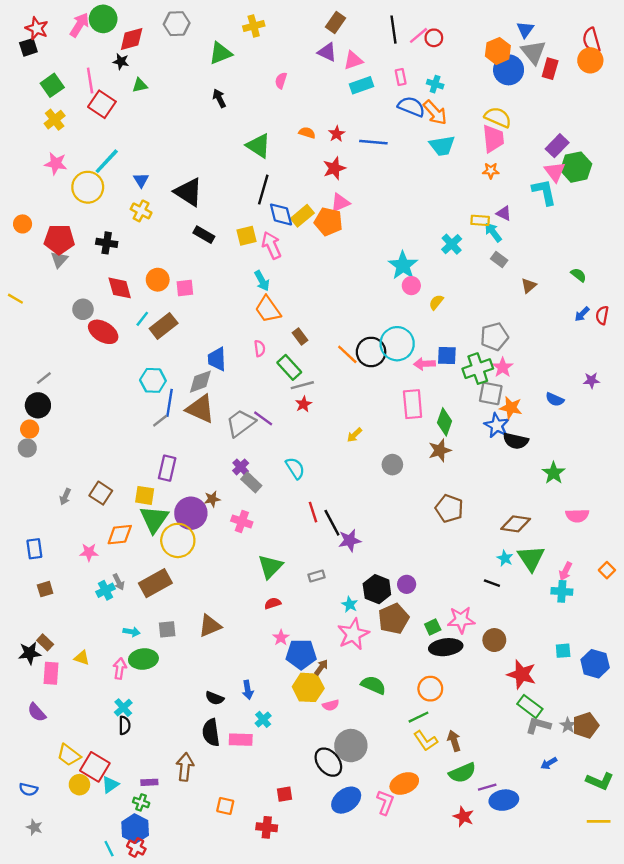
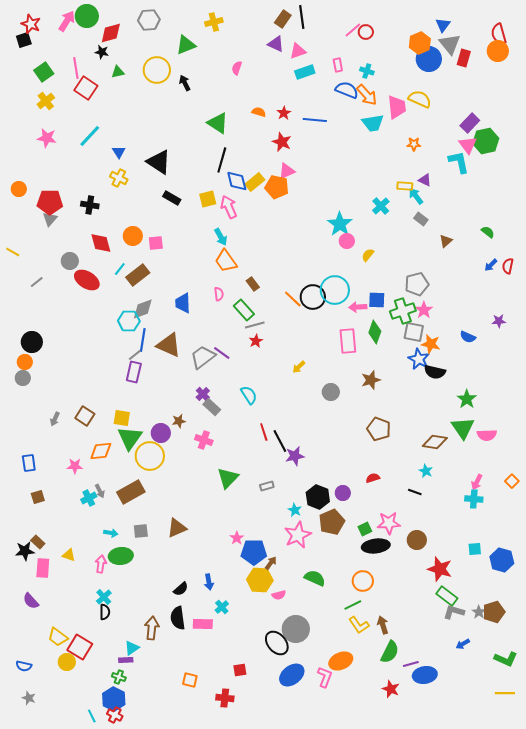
black line: (394, 30) -> (302, 17), moved
pink trapezoid: (493, 139) -> (397, 107), moved
red star: (334, 168) -> (282, 142), turned -30
yellow circle: (88, 187) -> (157, 70), moved
gray line: (44, 378) -> (37, 282), moved
gray diamond: (200, 382) -> (143, 309), moved
green diamond: (445, 422) -> (375, 332), moved
purple rectangle: (167, 468) -> (134, 372), moved
purple circle: (191, 513) -> (161, 433), size x0.7
green triangle: (531, 558) -> (463, 428), moved
red semicircle: (273, 603) -> (373, 478), moved
black semicircle: (215, 698) -> (181, 589), turned -63
brown arrow: (185, 767) -> (152, 628), moved
green semicircle: (462, 773) -> (390, 652), turned -40
cyan triangle: (110, 785) -> (132, 648), moved

